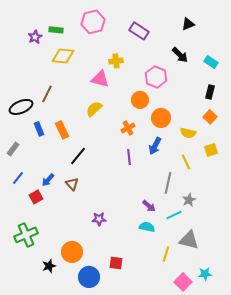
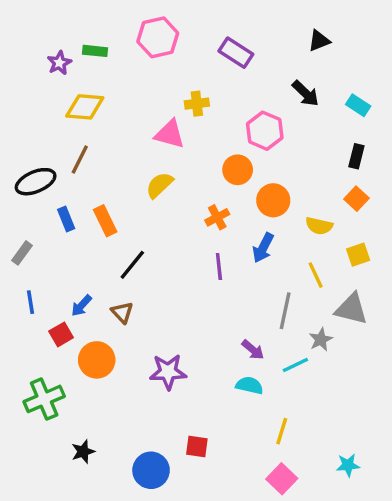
yellow diamond: (63, 56) -> (85, 107), moved
blue line: (18, 178) -> (30, 302), turned -48
purple star: (99, 219) -> (168, 372), size x1.5
gray triangle: (189, 240) -> (351, 309), moved
orange circle: (72, 252) -> (97, 360), moved
pink square: (183, 282) -> (282, 479), moved

